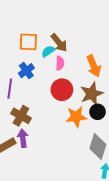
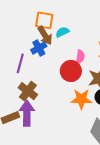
brown arrow: (59, 43) -> (45, 35), moved
pink semicircle: (60, 63) -> (80, 57), moved
purple arrow: (23, 138) -> (27, 113), size x1.4

